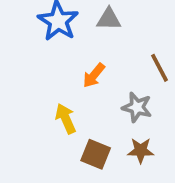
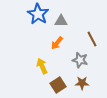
gray triangle: (109, 19) -> (61, 21), moved
brown square: (96, 154) -> (58, 85), turned 35

